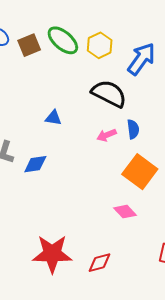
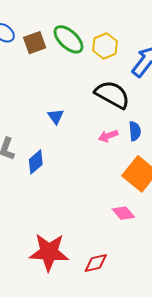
blue triangle: (53, 118) -> (56, 116), turned 42
blue diamond: (35, 164) -> (36, 162), turned -35

